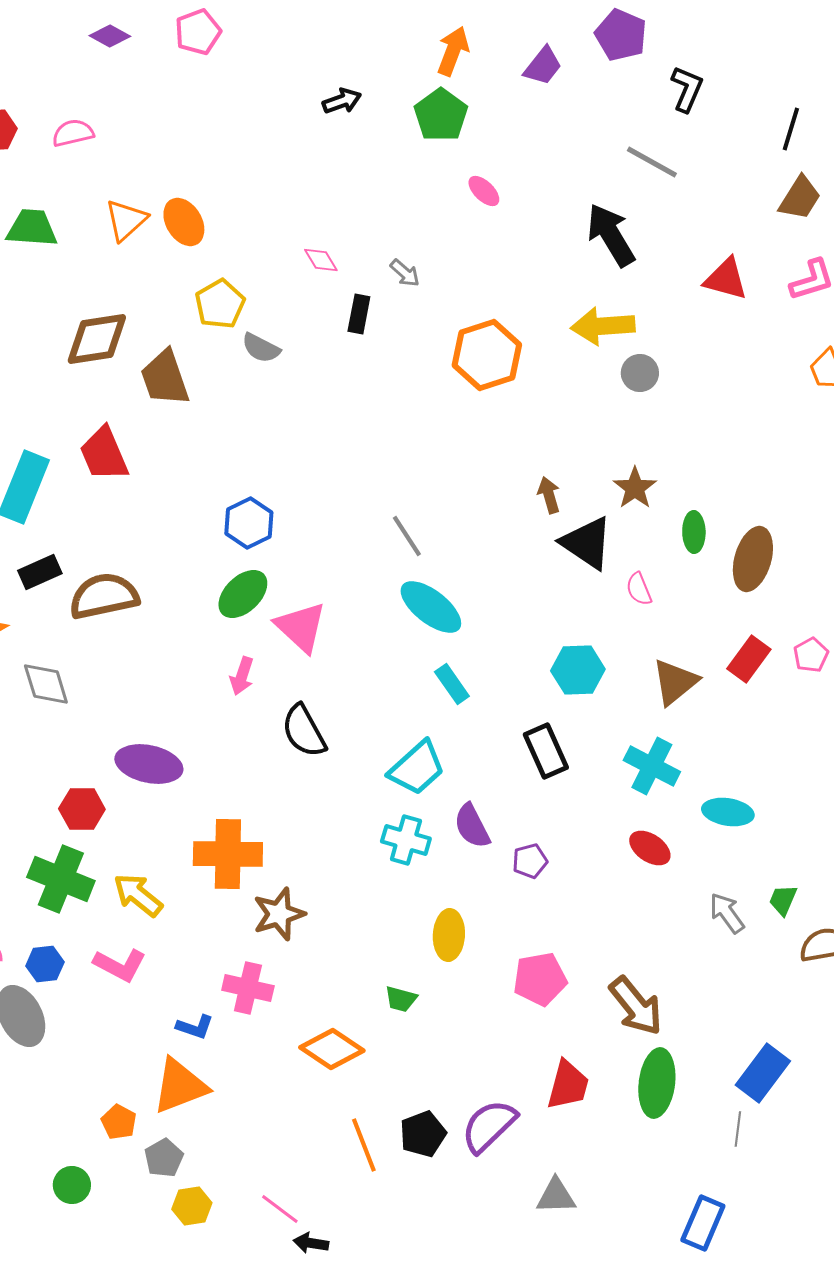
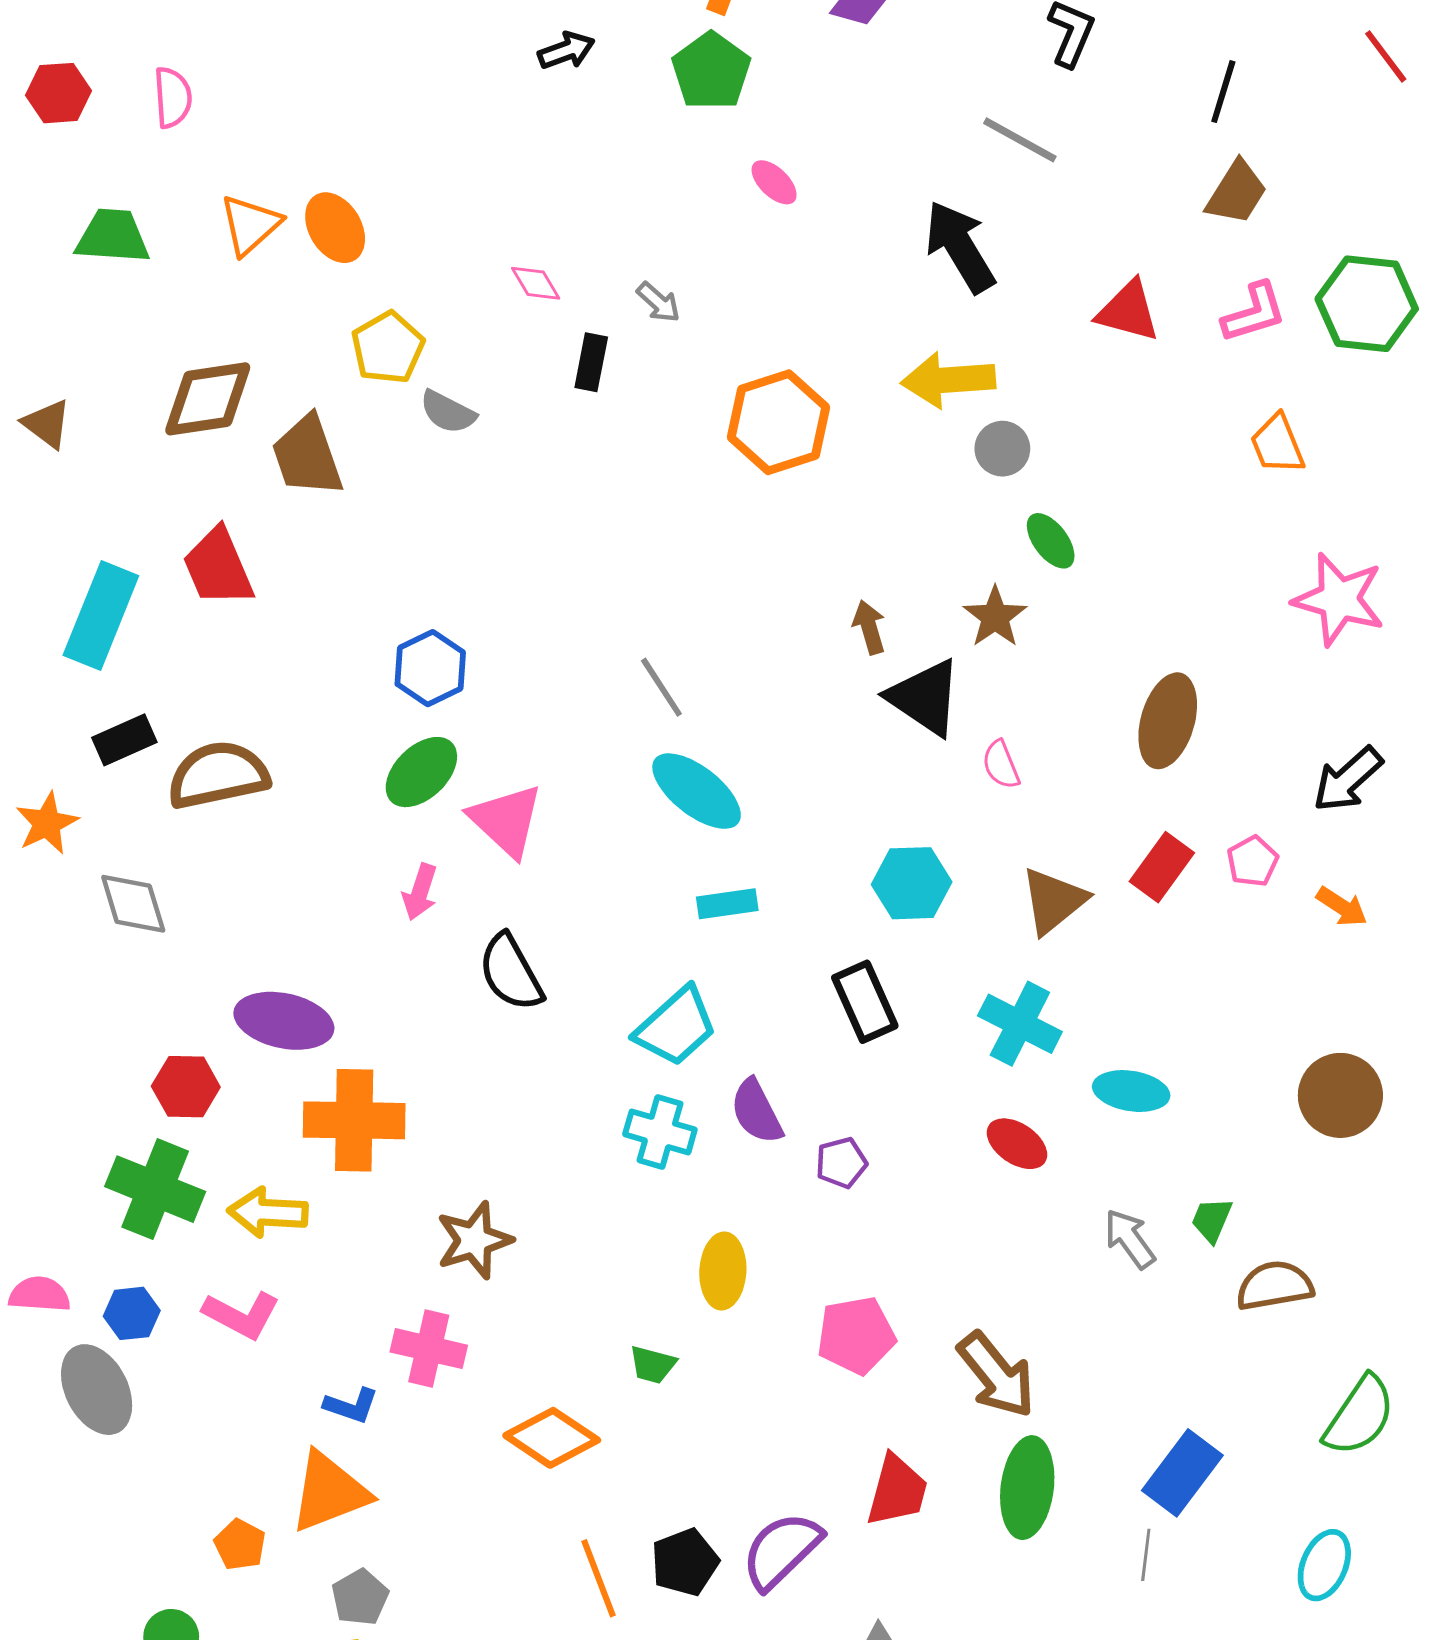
pink semicircle: (73, 133) -> (173, 97), turned 99
green ellipse: (694, 532) -> (1051, 541), moved, turned -36
cyan rectangle: (452, 684) -> (727, 904), turned -63
orange cross: (228, 854) -> (354, 1120), moved
yellow arrow: (138, 895) -> (268, 1212), turned -36
gray pentagon: (164, 1158) -> (360, 1597), moved

